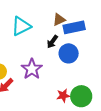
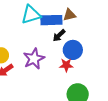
blue rectangle: (74, 27) -> (51, 20), moved
red star: (63, 96) -> (66, 65), moved

